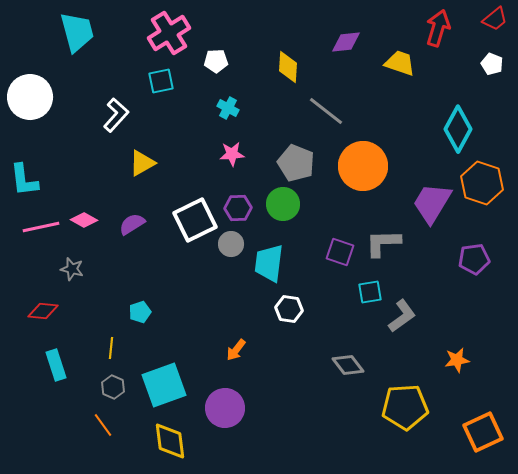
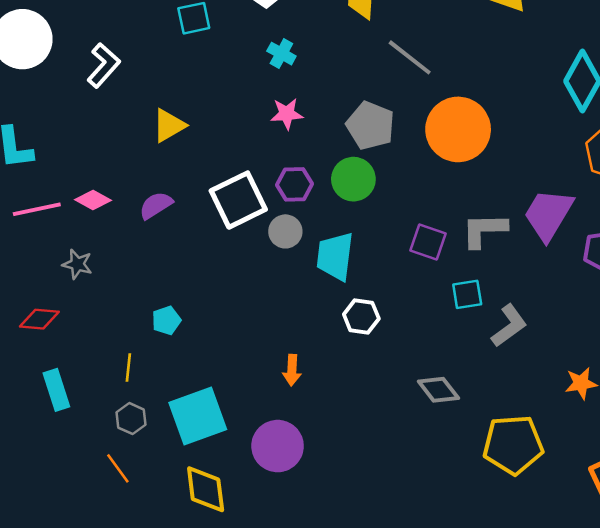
white L-shape: (116, 115) -> (104, 65), moved
purple trapezoid: (432, 203) -> (548, 214), moved
orange arrow: (236, 350) -> (292, 370), turned -35

